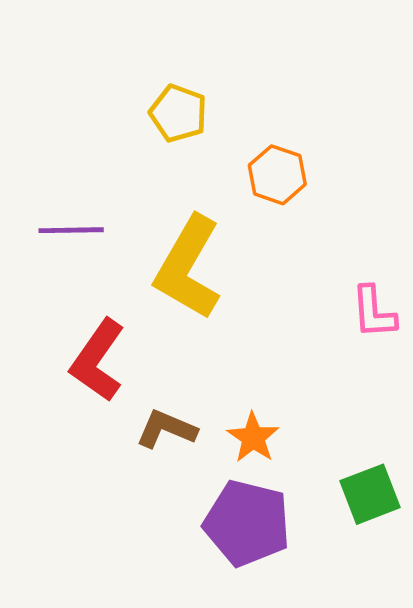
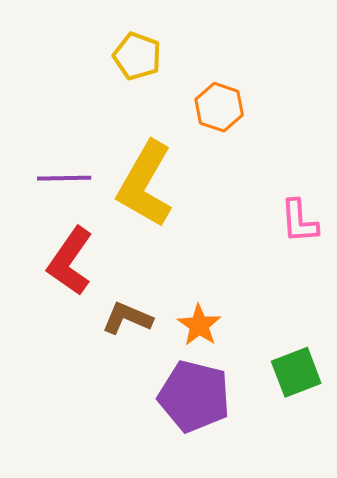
purple line: (71, 230) -> (64, 178), moved

